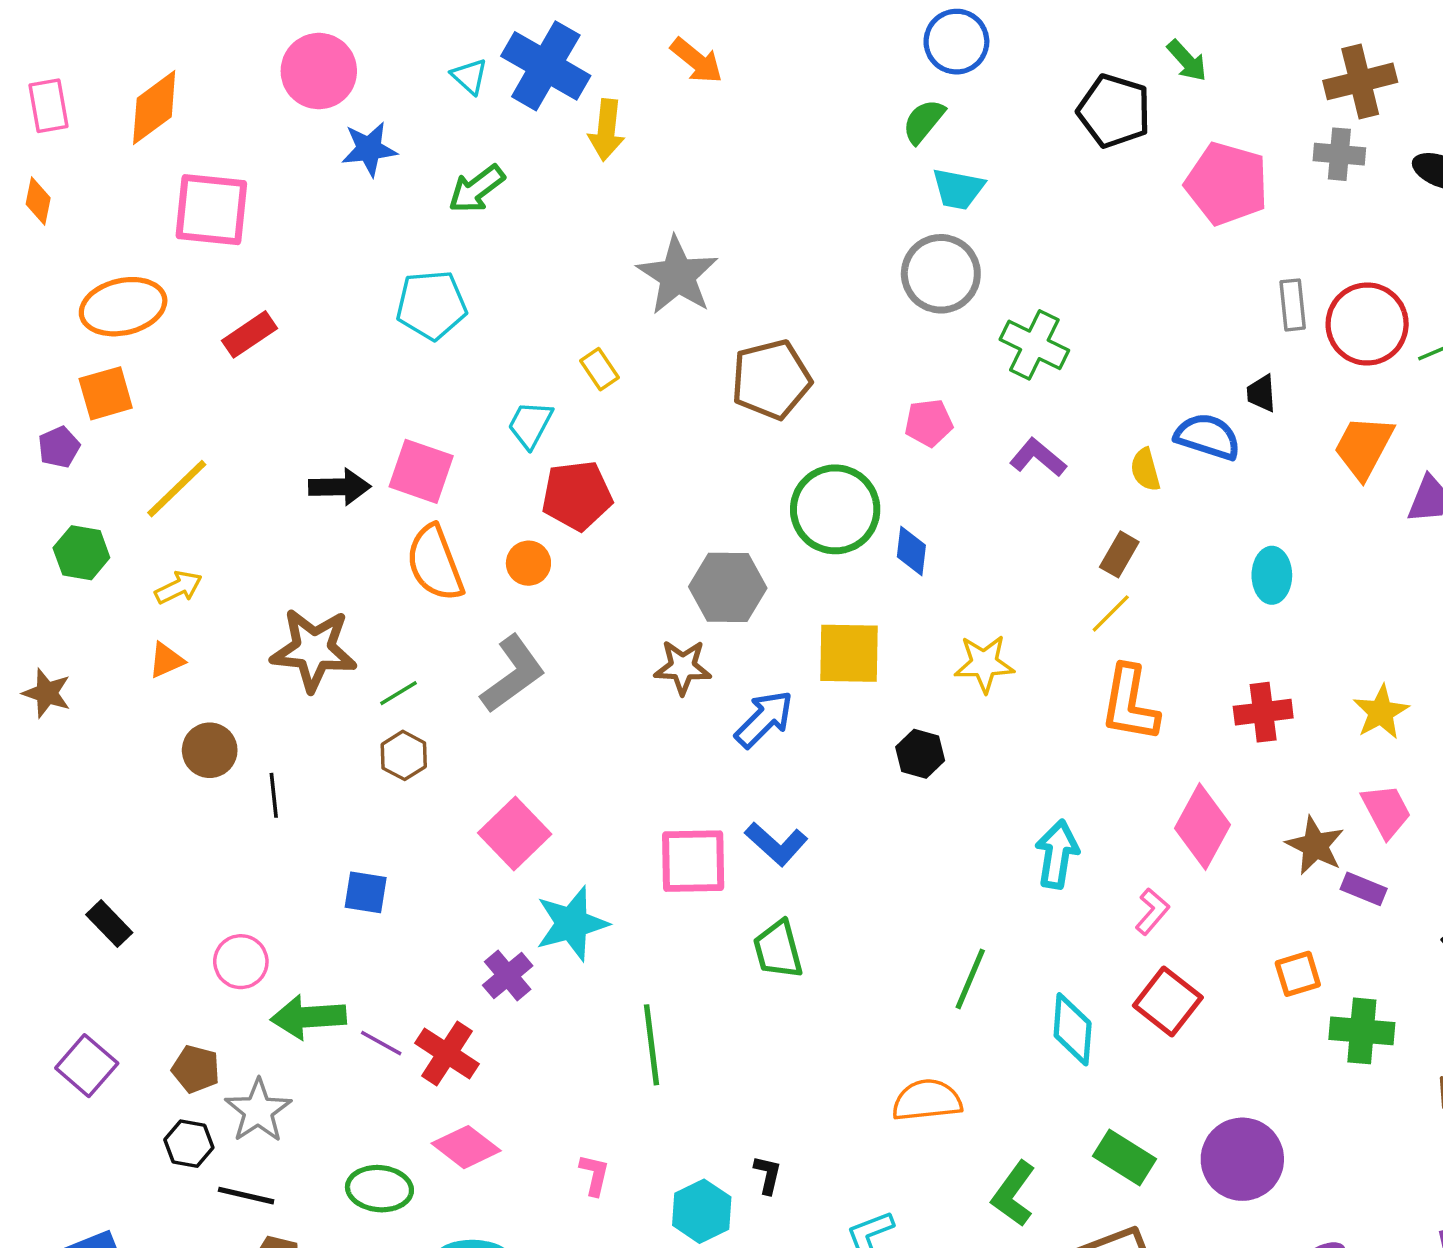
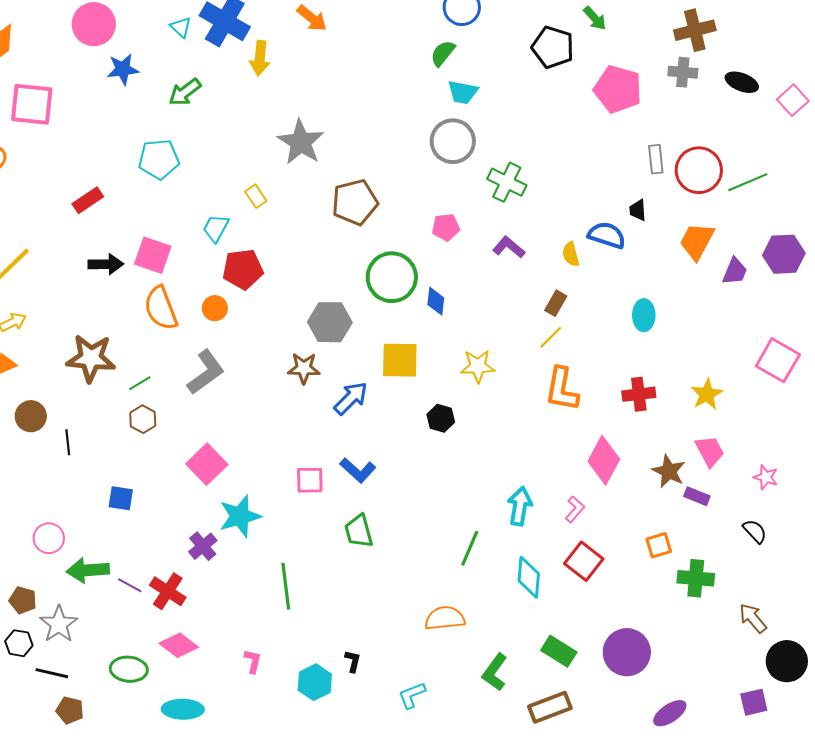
red rectangle: (250, 334) -> (88, 200), moved
cyan arrow: (1057, 854) -> (520, 506), moved
pink square: (693, 861) -> (310, 480), size x0.7

